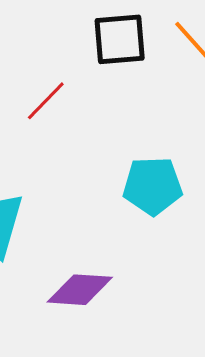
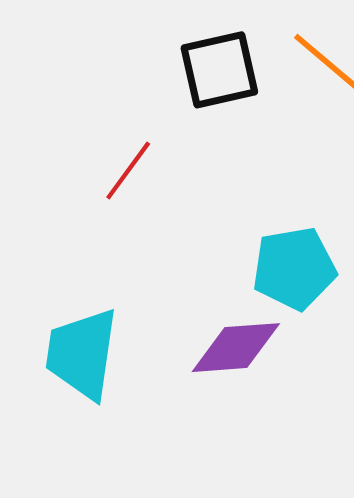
purple diamond: (80, 290) -> (236, 348), moved

